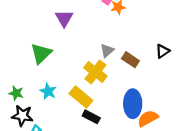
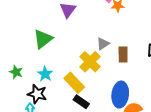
brown rectangle: (130, 60) -> (123, 55), turned 49
black star: (22, 116) -> (37, 94), moved

